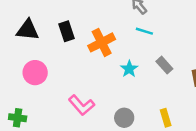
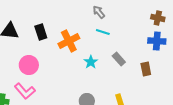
pink circle: (35, 73) -> (29, 65), moved
pink L-shape: (82, 105) -> (25, 91), moved

